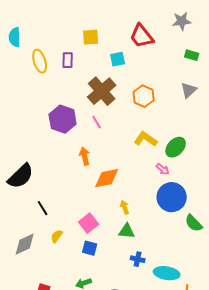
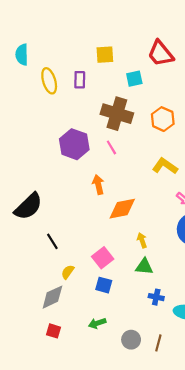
brown cross: (102, 91) -> (117, 114), turned -32
gray diamond: (25, 244) -> (52, 297), moved

